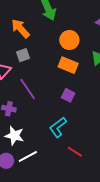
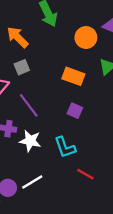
orange circle: (69, 40) -> (86, 37), moved
cyan L-shape: (58, 127) -> (65, 147), turned -70
white star: (14, 136) -> (30, 141), moved

